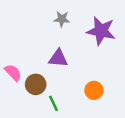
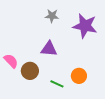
green line: (54, 103) -> (57, 84), moved, turned -40

